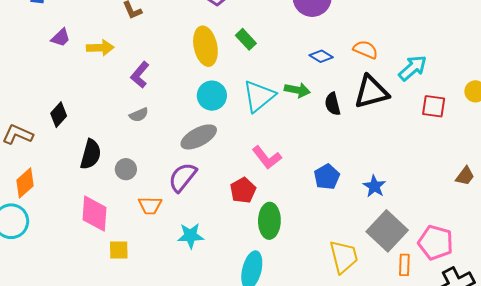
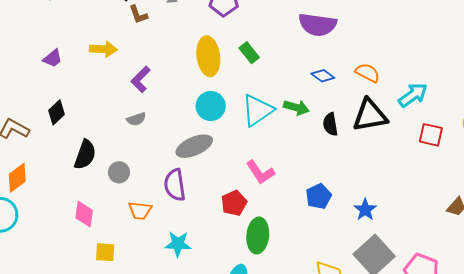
purple trapezoid: (61, 38) -> (53, 58), moved
purple semicircle: (183, 177) -> (175, 185), turned -52
pink diamond: (95, 214) -> (84, 214), size x0.7

